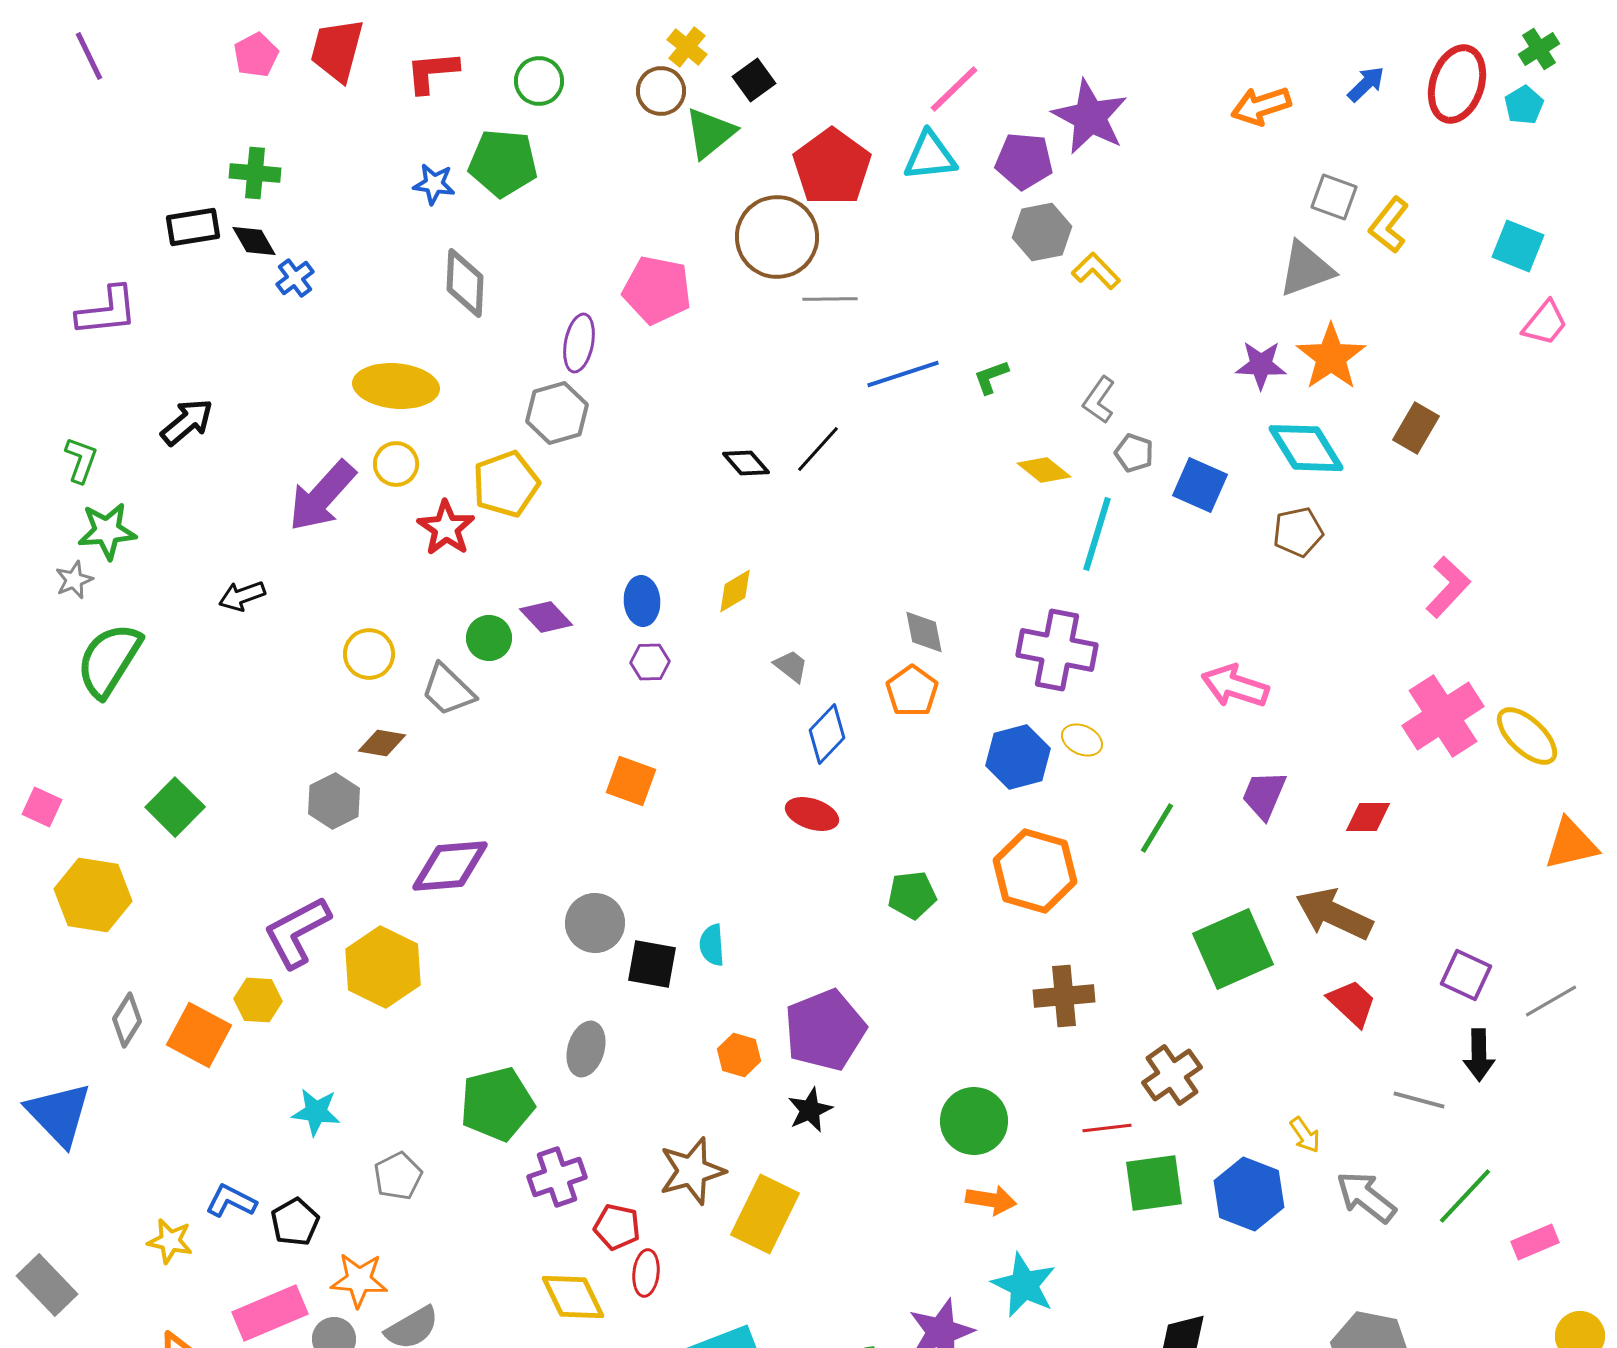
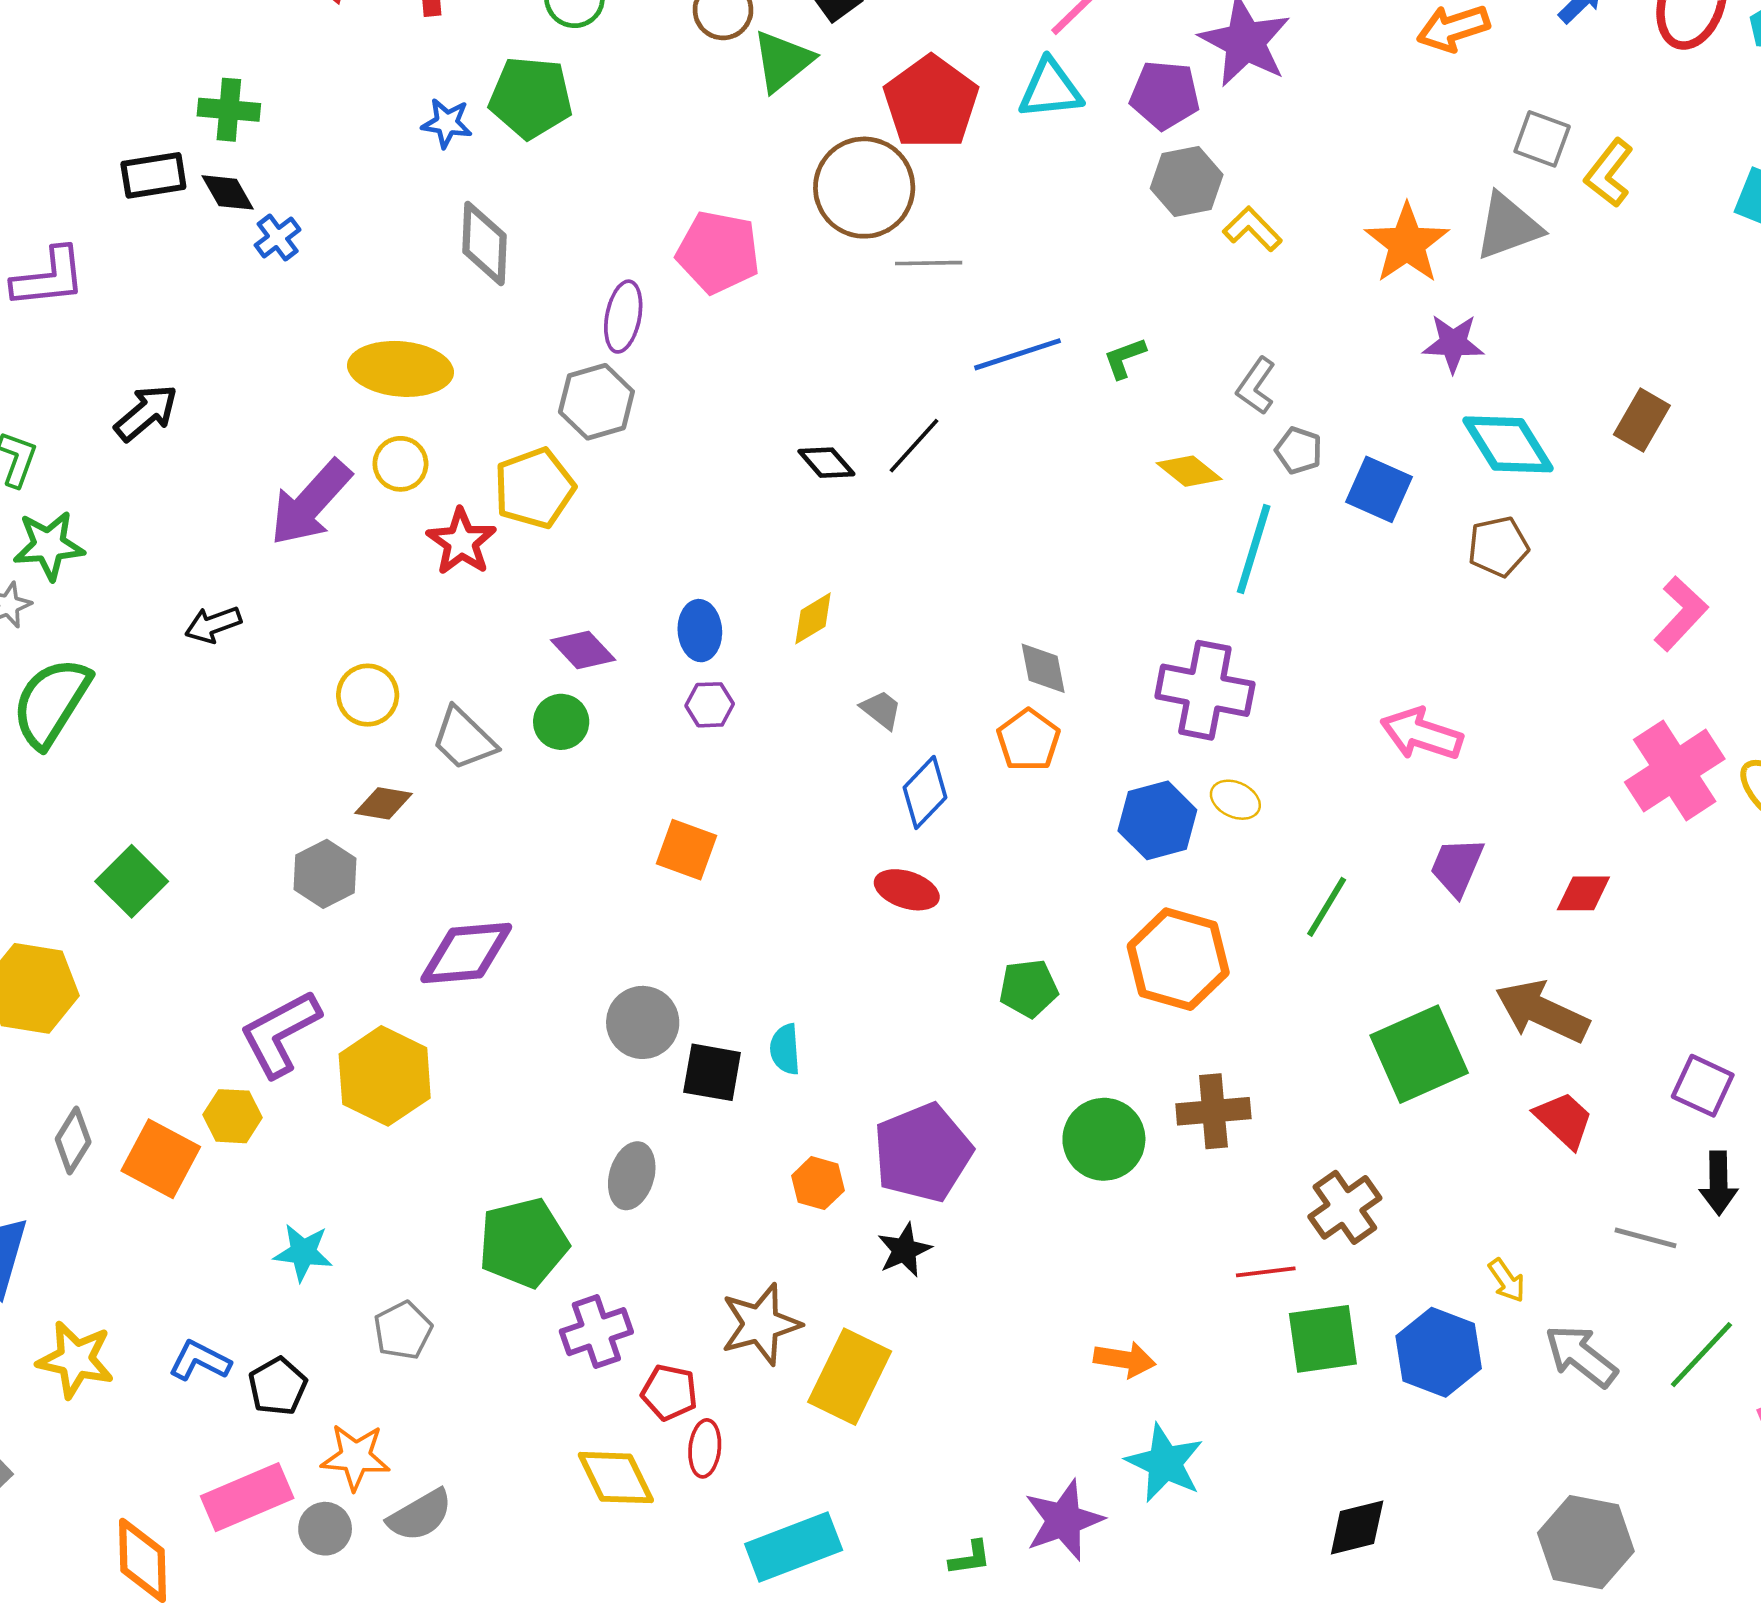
orange star: (1331, 357) -> (1407, 244), moved
green circle: (489, 638) -> (561, 722), moved
green circle: (974, 1121) -> (1104, 1139), moved
yellow star: (170, 1241) -> (76, 1360), moved, size x1.4

